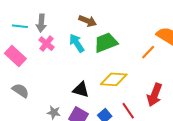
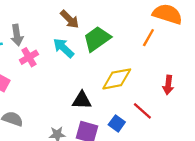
brown arrow: (88, 21) -> (70, 19), turned 36
pink cross: (47, 44) -> (29, 57), turned 35
red arrow: (155, 95) -> (168, 85), size x0.7

